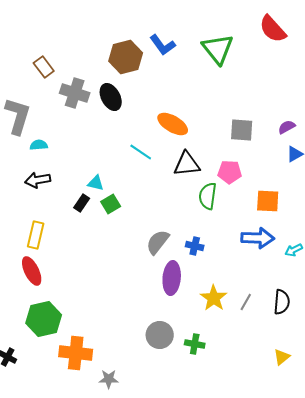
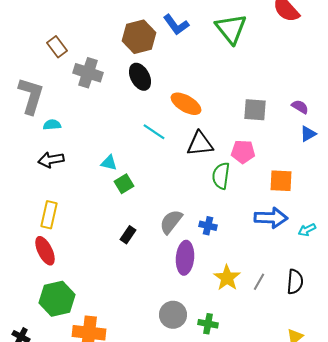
black ellipse: (111, 97) -> (140, 77), moved
purple semicircle: (287, 127) -> (300, 107), turned 60
black rectangle: (82, 203) -> (128, 235), moved

